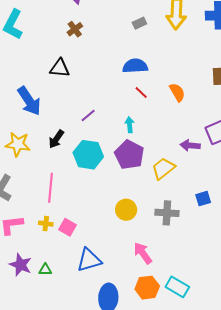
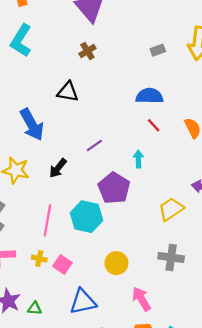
cyan hexagon: (88, 155) -> (86, 217), moved
purple pentagon: (129, 155) -> (114, 188), moved
yellow circle: (126, 210) -> (116, 263), moved

